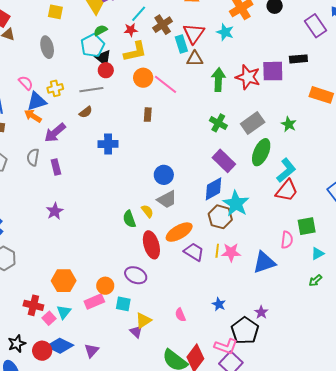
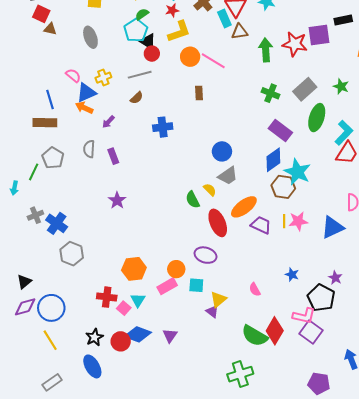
purple arrow: (55, 133) -> (108, 122), size x0.6

